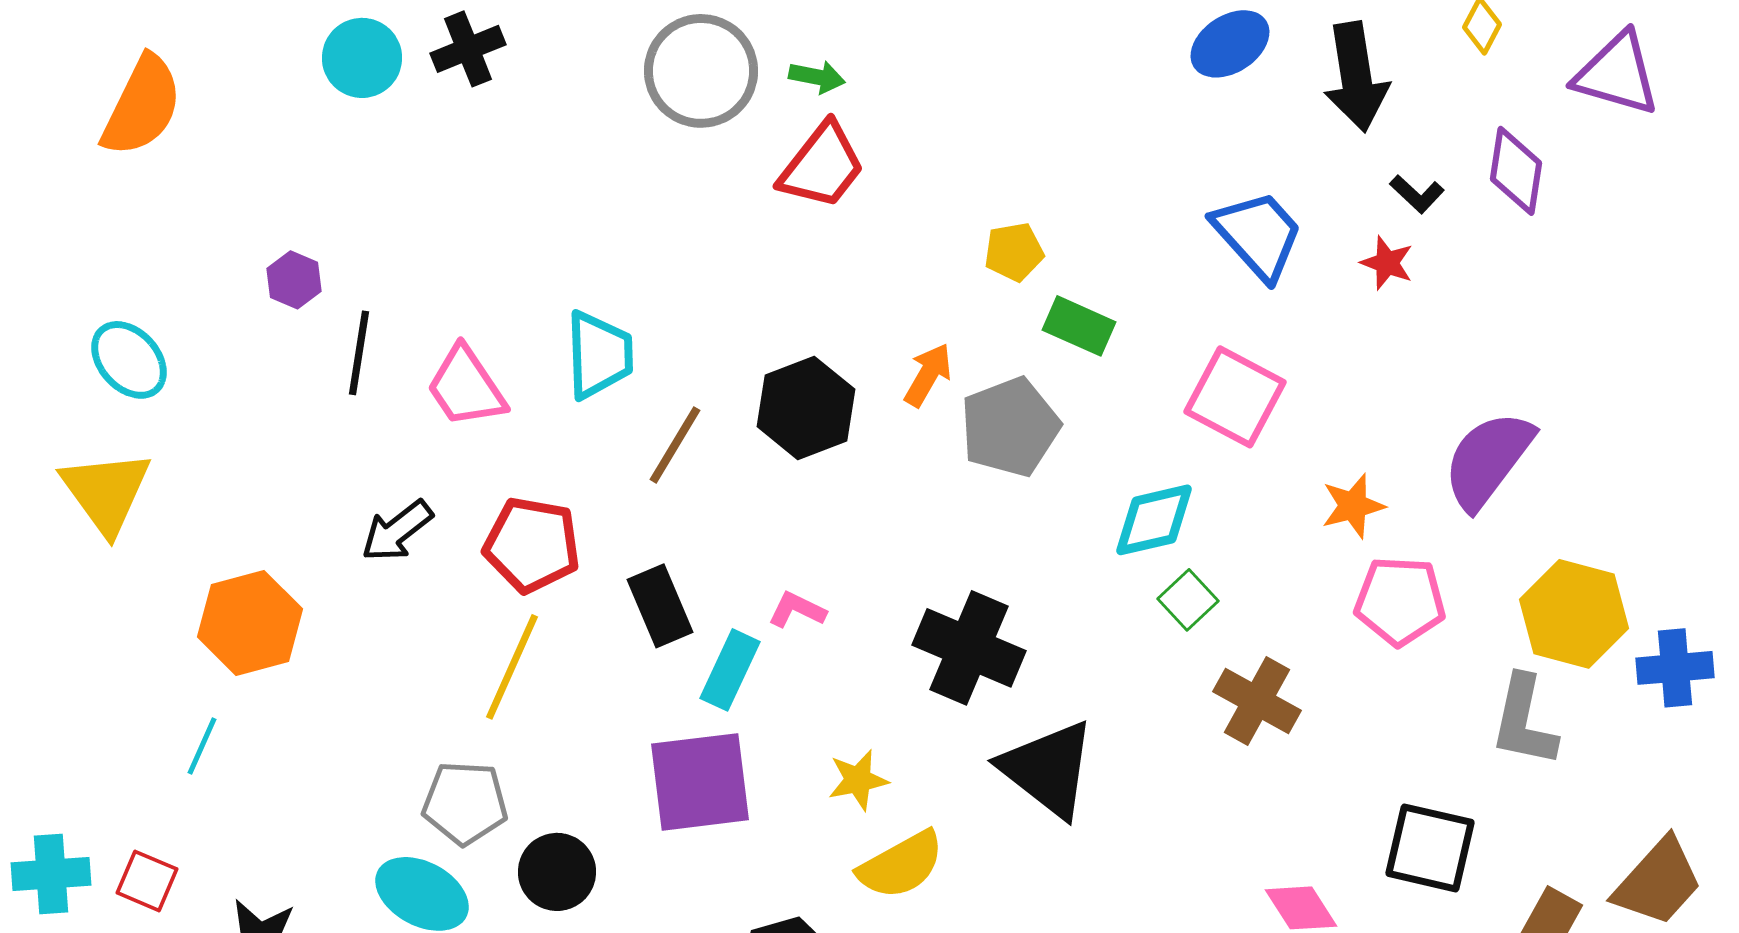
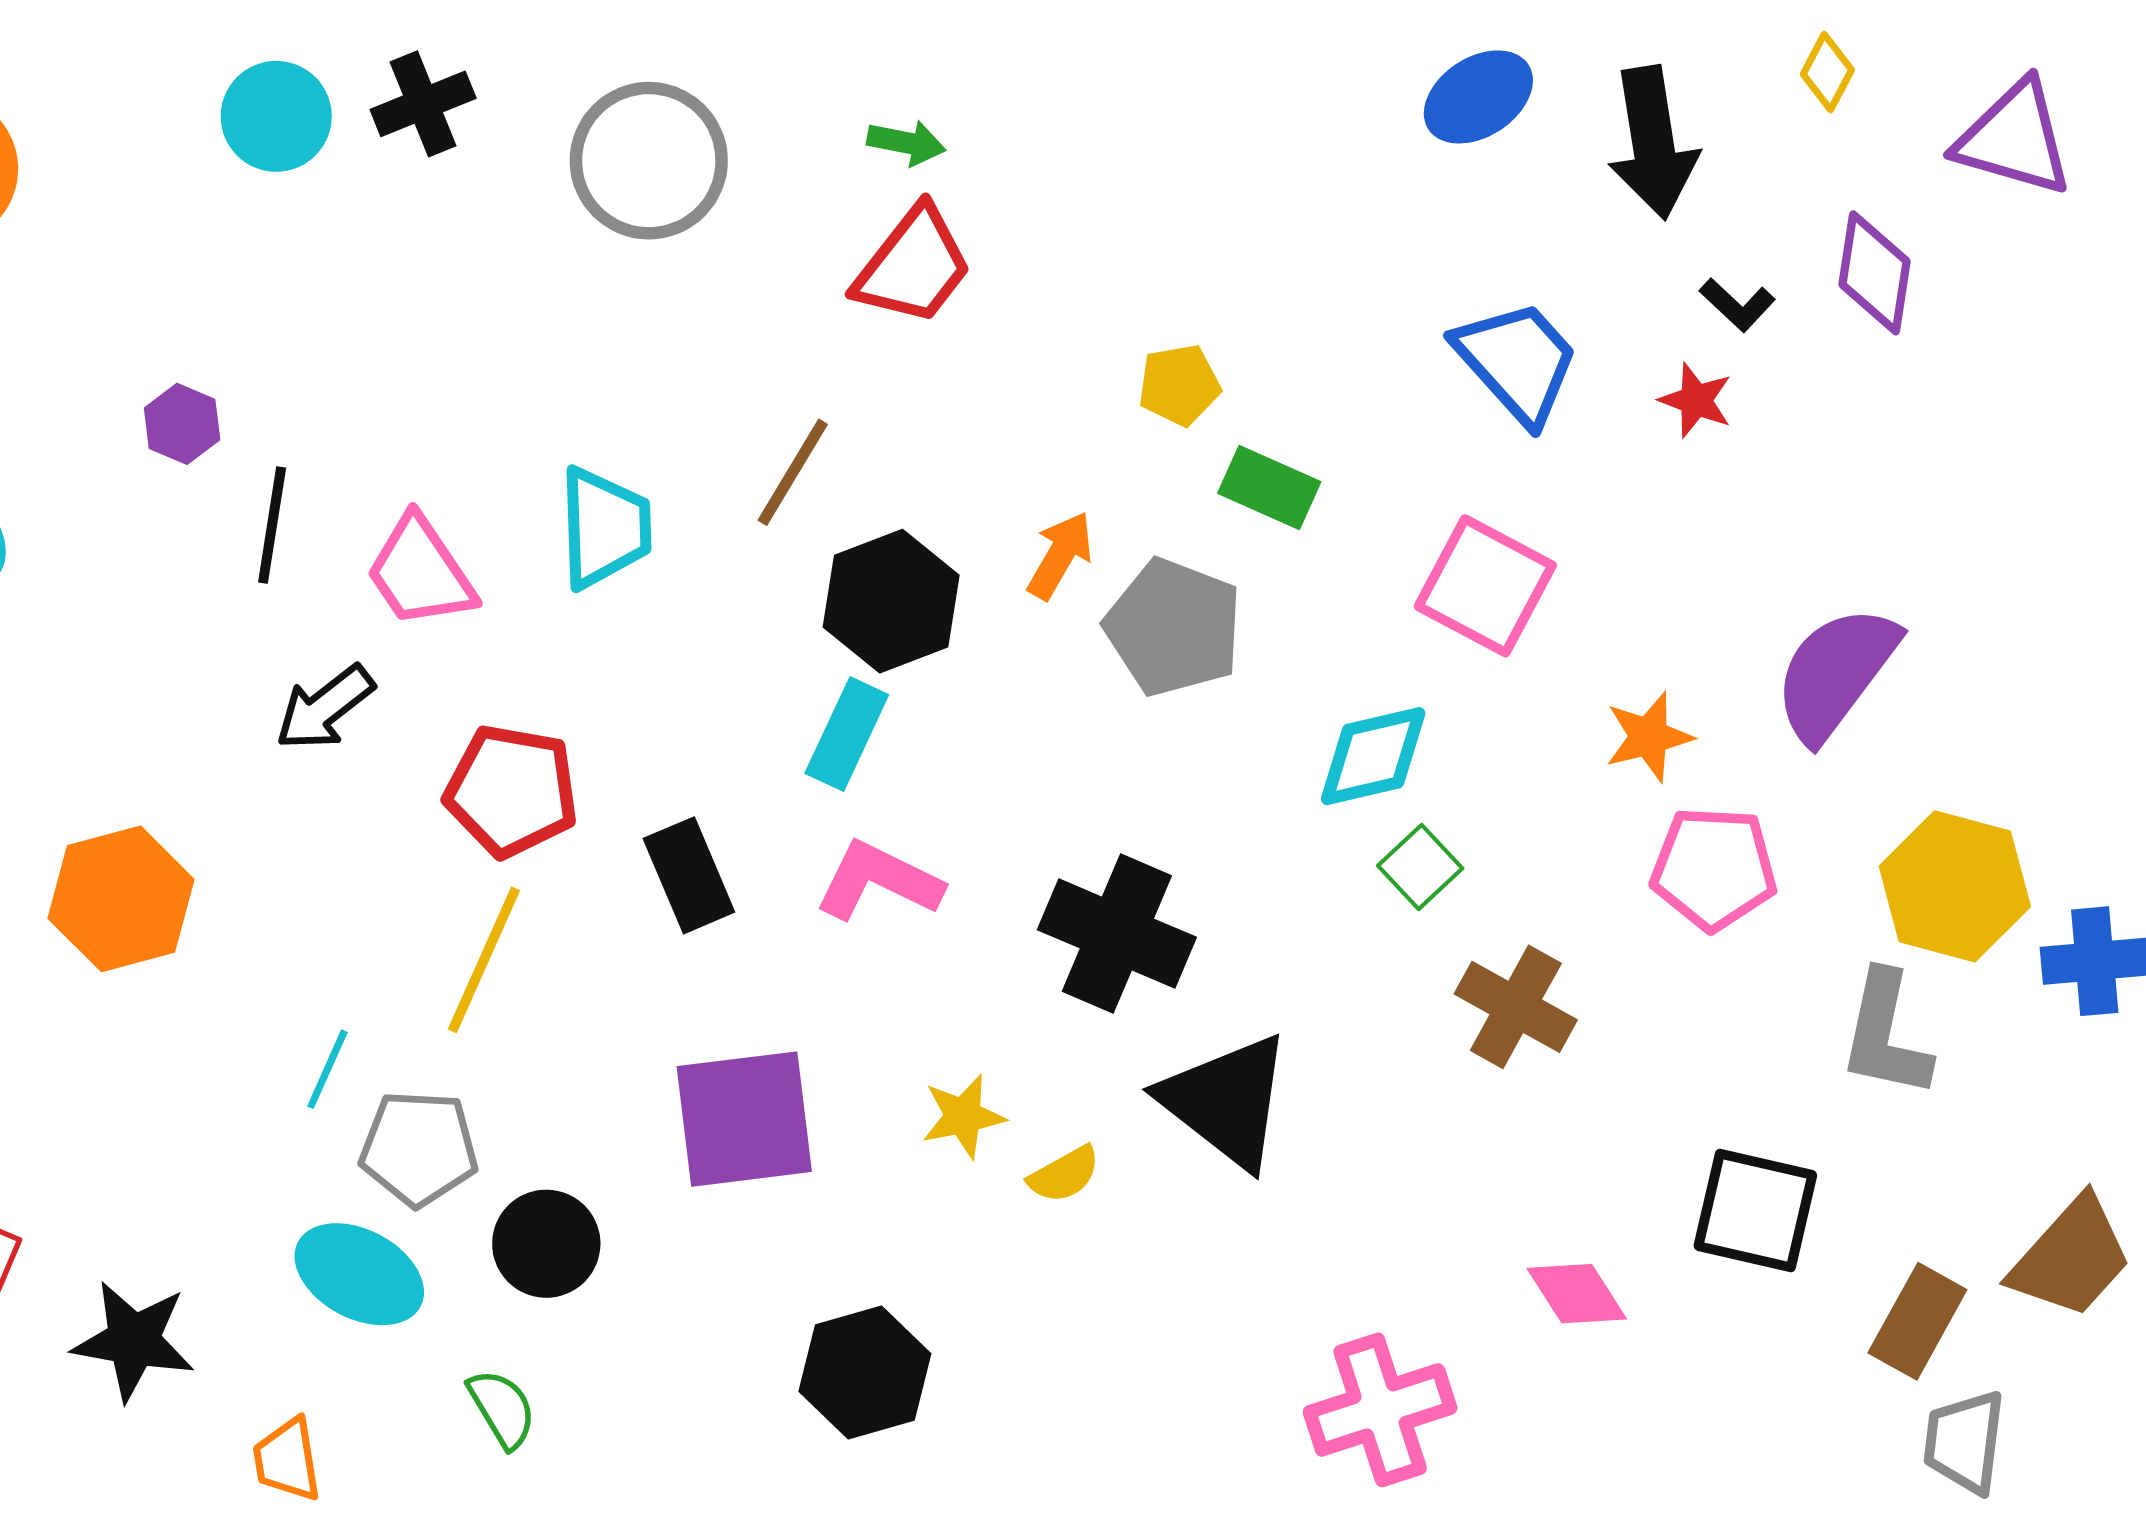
gray circle: (701, 71) -> (649, 161), moved
gray pentagon: (1010, 427) -> (1174, 627), turned -30
brown line: (675, 445) -> (793, 472), moved
black arrow: (397, 531) -> (325, 708), moved
pink L-shape: (797, 610) -> (879, 881), size x1.6
cyan rectangle: (730, 670) -> (847, 734), moved
cyan line: (202, 746) -> (327, 1069), moved
yellow semicircle: (901, 865) -> (1064, 1174), moved, size x0.6

